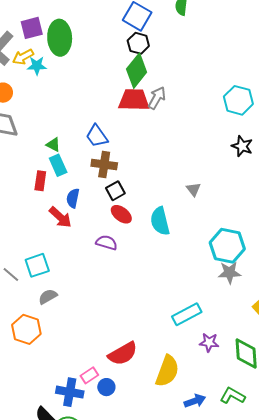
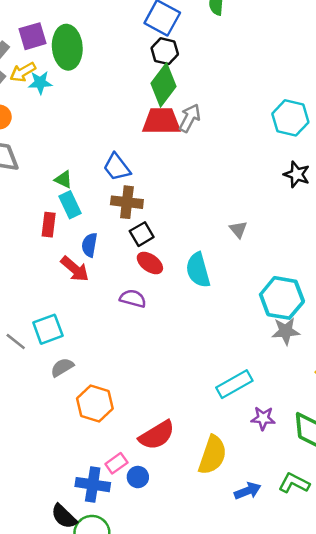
orange hexagon: (26, 329) -> (95, 404), moved

